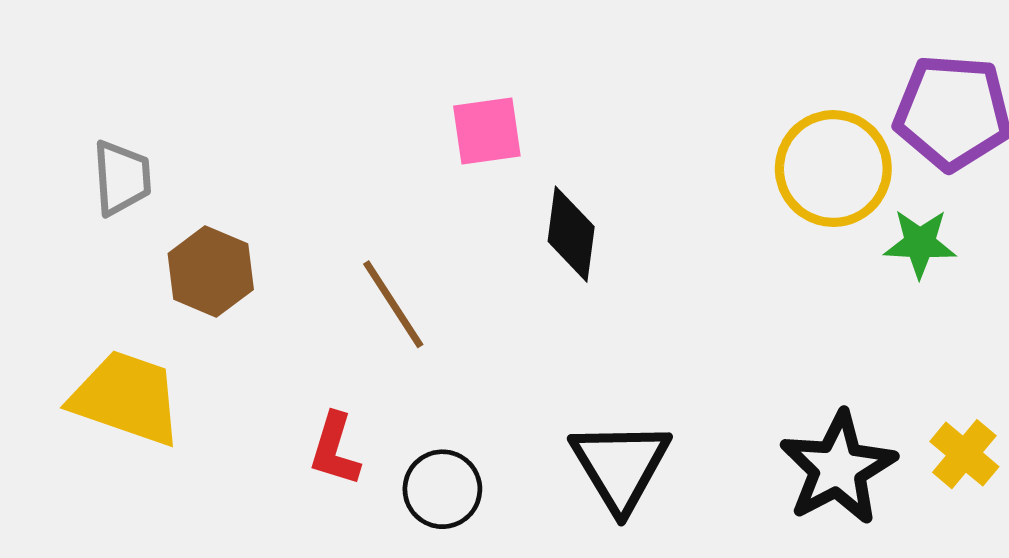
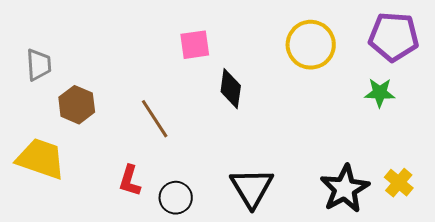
yellow circle: (833, 169) -> (311, 45), moved

